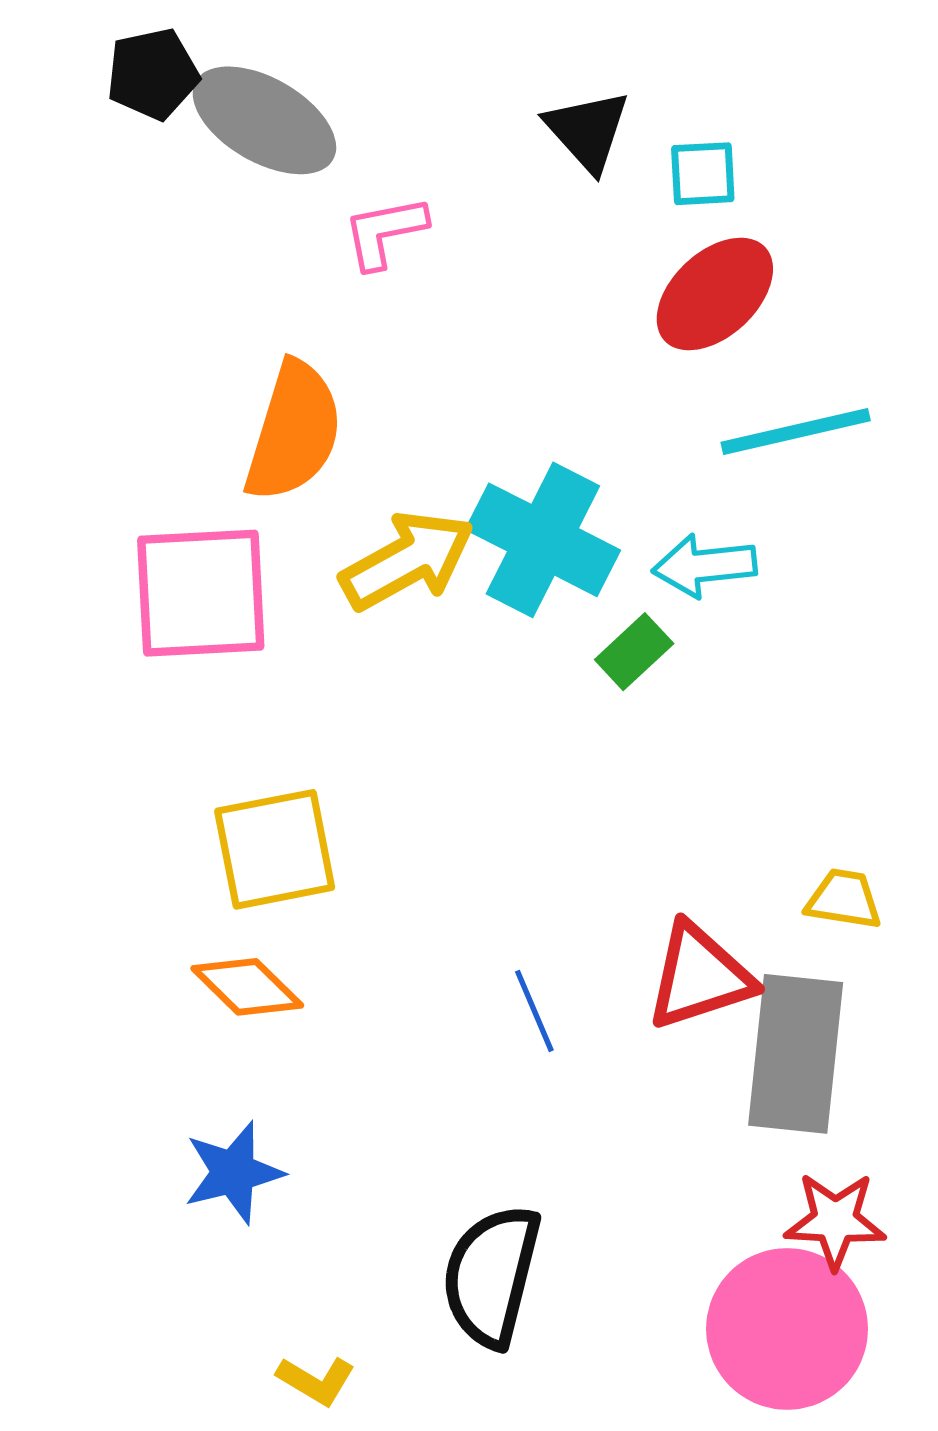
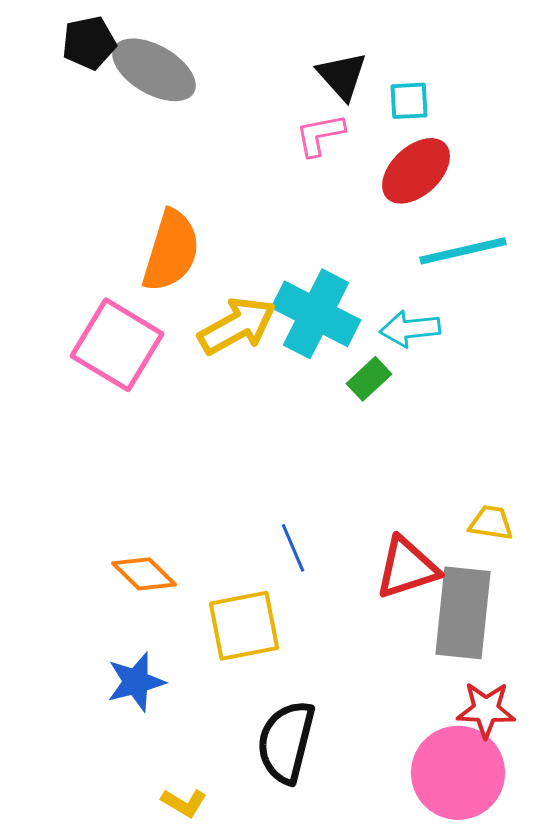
pink L-shape: (385, 232) -> (320, 135), moved
pink square: (201, 593) -> (117, 345), turned 34
yellow square: (275, 849) -> (244, 626), moved
blue line: (534, 1011) -> (293, 548), moved

